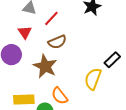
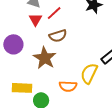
red triangle: (25, 32) -> (36, 20), moved
orange semicircle: (59, 96) -> (68, 86), moved, turned -54

